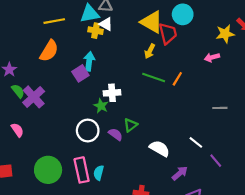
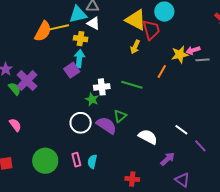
yellow line: (54, 21) -> (59, 27), moved
yellow cross: (96, 31) -> (81, 39), moved
yellow star: (225, 34) -> (180, 55), moved
orange semicircle: (49, 51) -> (43, 31), moved
green line: (154, 78) -> (132, 85), moved
purple cross: (34, 97) -> (27, 81), moved
gray line: (220, 108) -> (203, 60), moved
purple semicircle: (115, 134) -> (106, 125), size x1.5
pink rectangle: (82, 170) -> (76, 160), size x0.6

